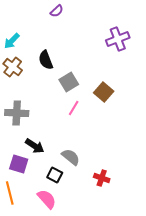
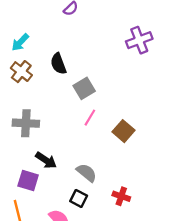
brown square: (104, 92) -> (124, 131), moved
black square: (55, 175) -> (79, 198), moved

